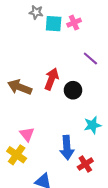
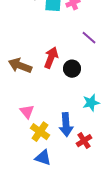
yellow cross: (17, 155) -> (40, 132), moved

